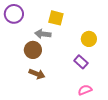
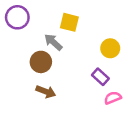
gray arrow: (43, 34) -> (53, 42), turned 35
pink semicircle: (85, 90) -> (113, 98), moved

